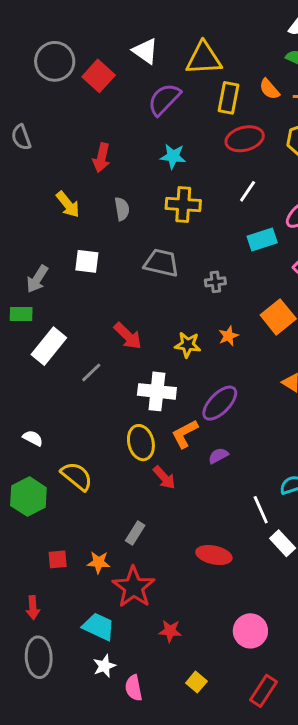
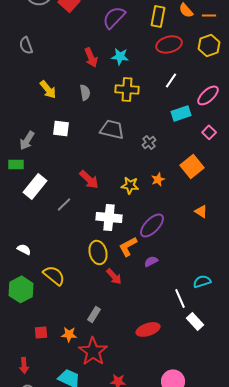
gray semicircle: (21, 137) -> (26, 45), moved
red arrow: (101, 158) -> (91, 57), moved, turned -36
gray cross: (215, 282) -> (149, 142), turned -32
red ellipse: (214, 555) -> (148, 329), turned -30

